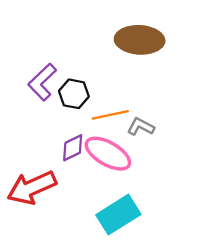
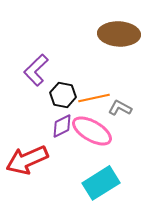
black hexagon: (74, 94) -> (63, 95), moved

